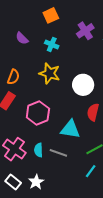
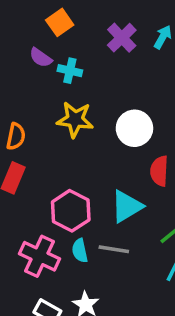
purple semicircle: (22, 38) -> (41, 58), moved
pink hexagon: (38, 113) -> (71, 211), moved
cyan triangle: (70, 129) -> (127, 206), turned -30

